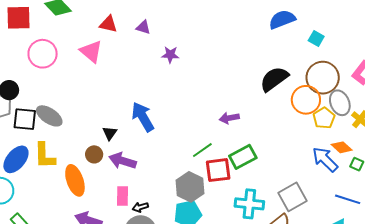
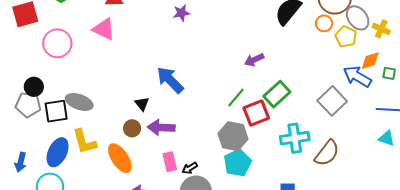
orange circle: (306, 100) -> (324, 23), size x0.6
orange diamond: (342, 147) -> (370, 61), turned -45
gray square: (293, 197) -> (332, 101), moved

